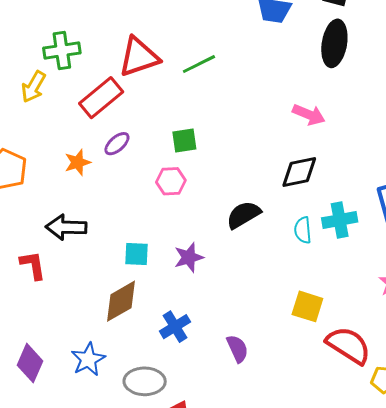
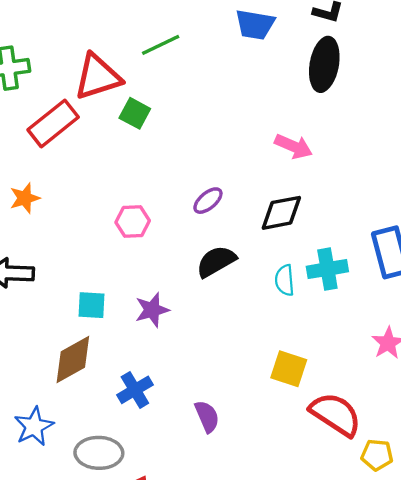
green line: (199, 64) -> (161, 45), moved
green square: (184, 140) -> (135, 113), moved, turned 36
purple ellipse: (117, 144) -> (208, 201), moved

